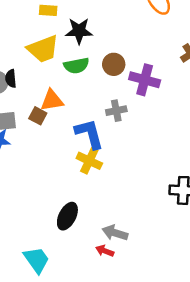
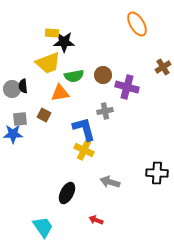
black star: (79, 31) -> (64, 42), moved
orange triangle: (52, 100) -> (60, 93), moved
gray arrow: (115, 233) -> (110, 182), moved

